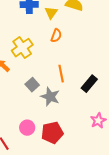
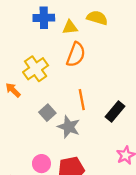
yellow triangle: (51, 13) -> (70, 27), turned 48
orange semicircle: (56, 36) -> (76, 55), size x1.5

